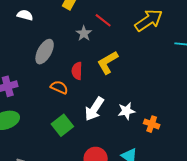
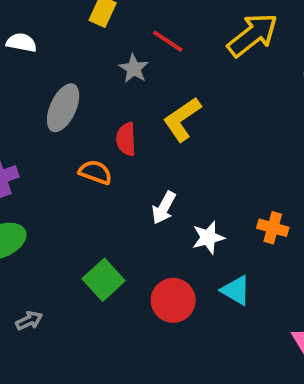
white arrow: (94, 109) -> (164, 208), size x0.7
white star: (126, 111) -> (208, 238), moved
green square: (62, 125) -> (104, 280), moved

